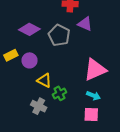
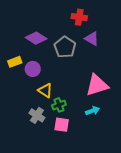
cyan arrow: (93, 96) -> (92, 111), turned -48
pink square: (91, 114) -> (62, 125), moved

